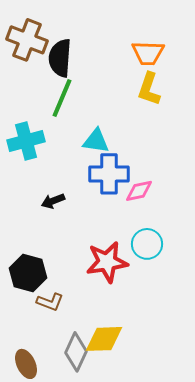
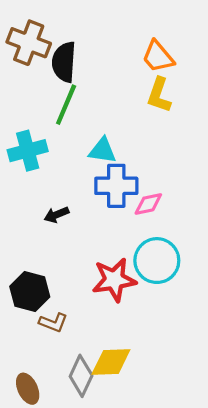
orange trapezoid: (148, 53) -> (158, 57), turned 48
cyan circle: (147, 244) -> (157, 261), size x1.4

